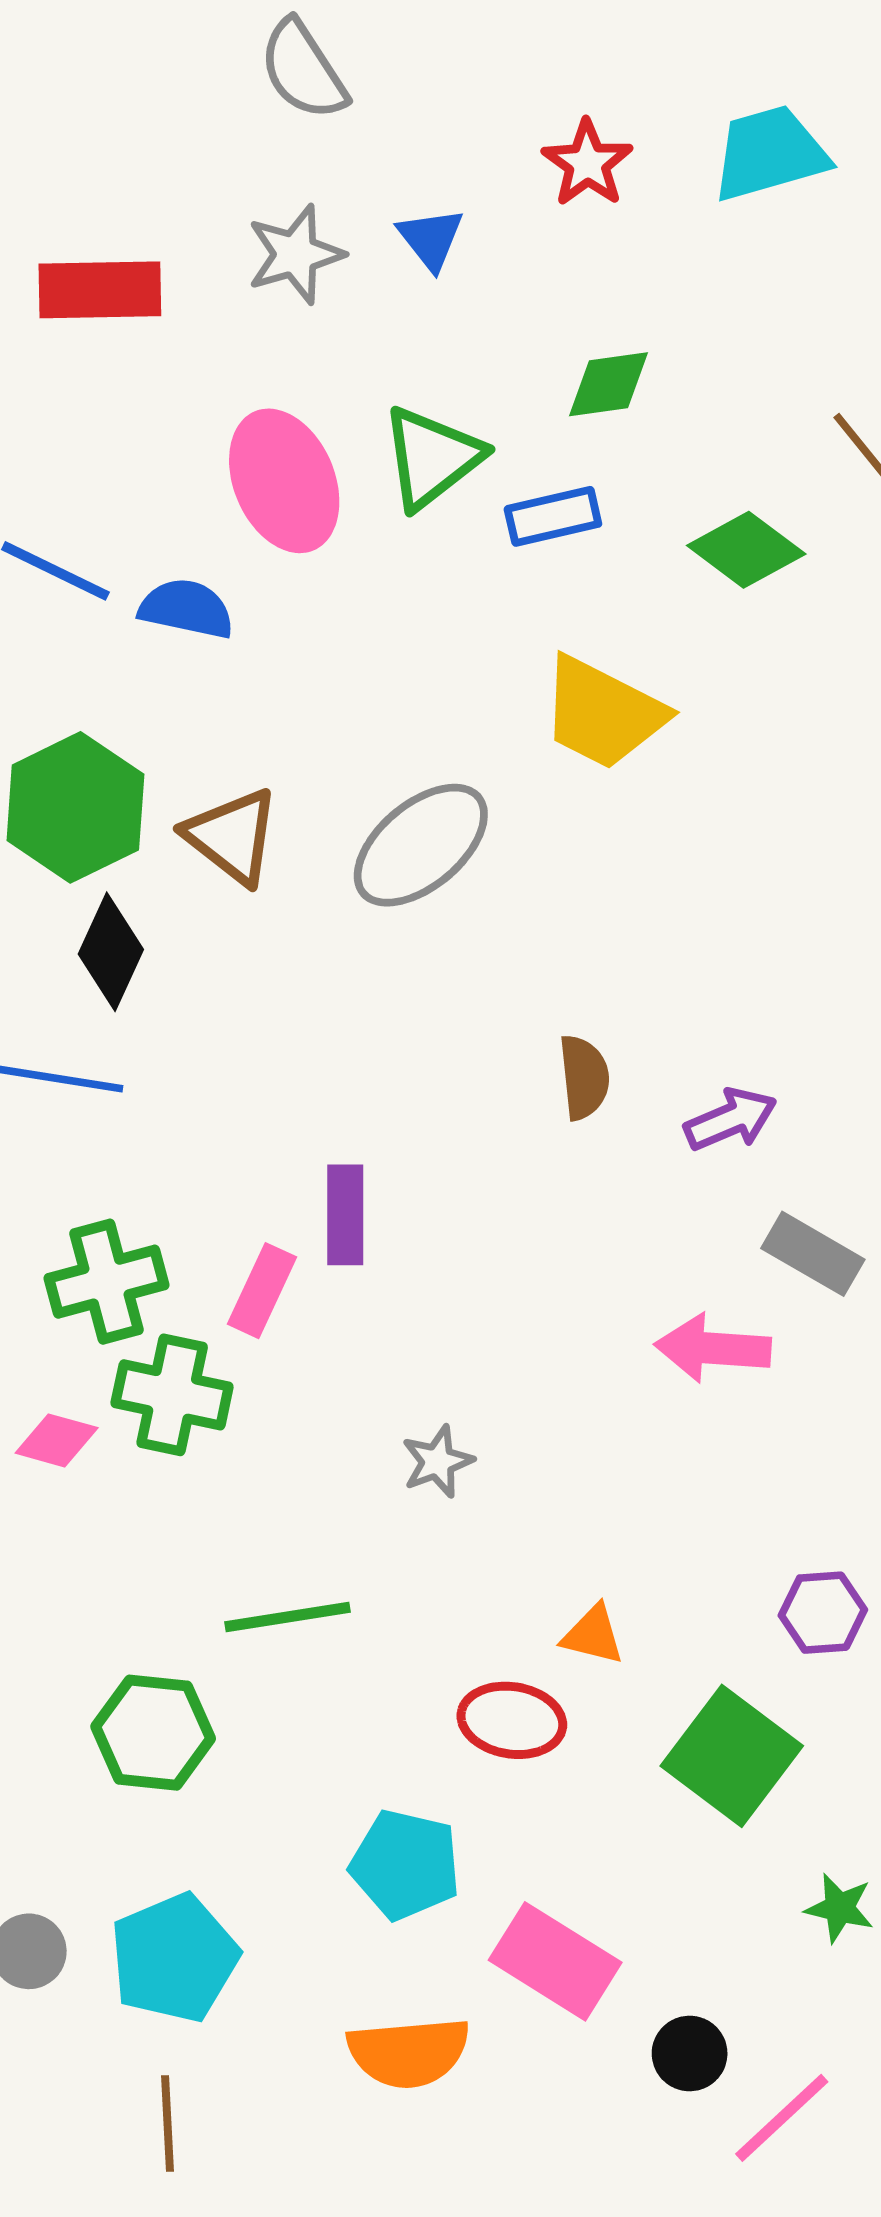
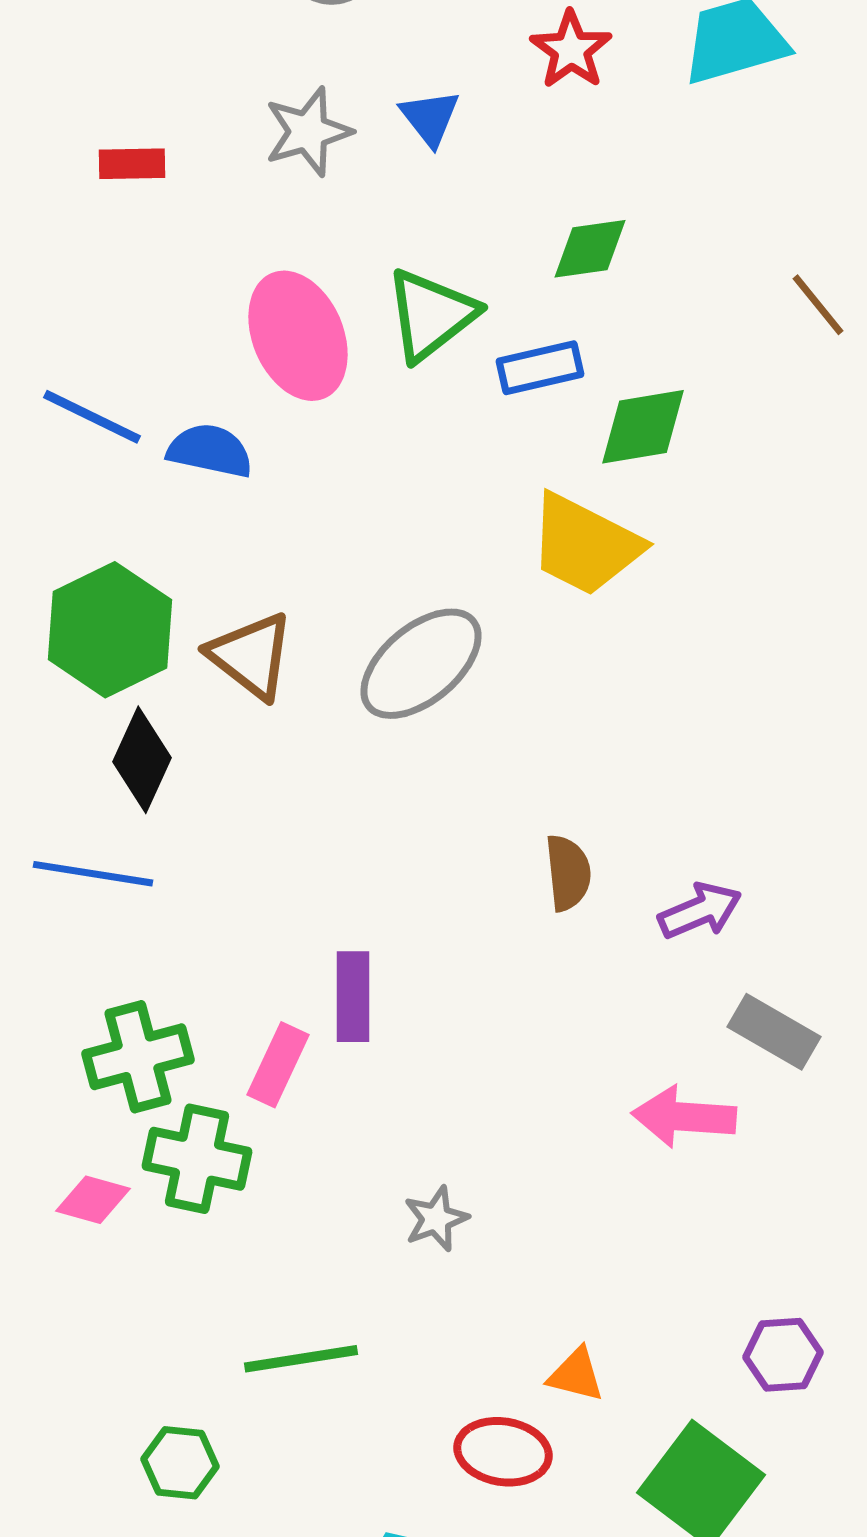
red rectangle: (100, 290) -> (132, 164), size x0.6
green diamond: (746, 550) -> (643, 427), moved, turned -46
green hexagon: (153, 1733) -> (180, 1463), size x0.7

